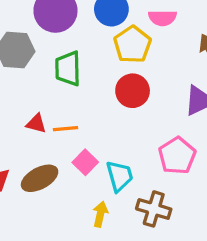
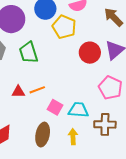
red circle: (133, 91) -> (90, 53), moved
cyan trapezoid: (120, 176) -> (78, 110), turned -55
brown ellipse: (40, 178) -> (43, 135), moved, turned -35

